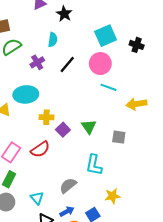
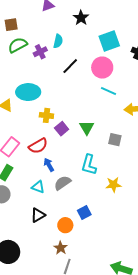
black star: (64, 14) -> (81, 18), moved
purple cross: (37, 62) -> (40, 52), moved
yellow star: (113, 196) -> (113, 185), moved
cyan triangle: (37, 198) -> (38, 187), moved, turned -32
blue arrow: (67, 211) -> (49, 165), moved, turned -96

